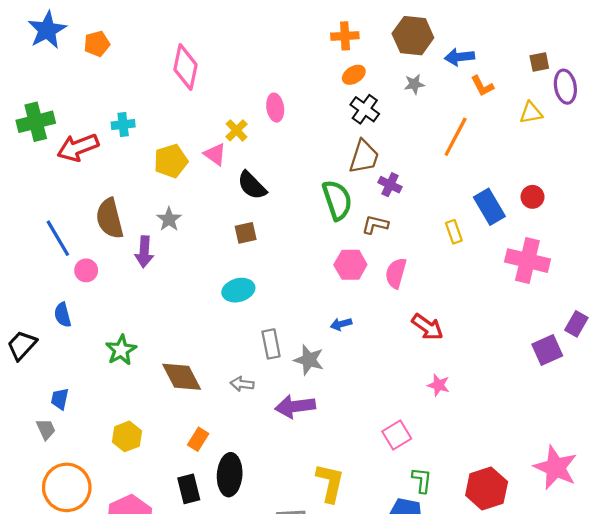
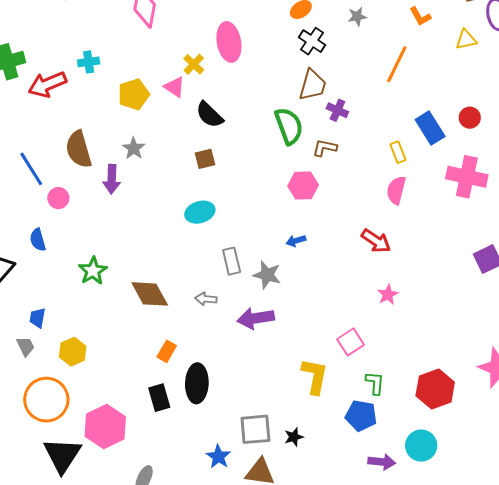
pink ellipse: (275, 108) -> (229, 42), size x1.5
pink semicircle: (396, 273) -> (396, 190), moved
pink star: (439, 385) -> (388, 295), turned 30
yellow hexagon: (127, 436) -> (73, 352), moved
yellow L-shape: (330, 483) -> (315, 376), moved

